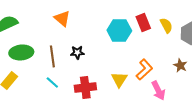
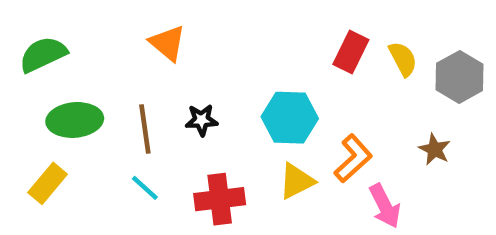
red rectangle: (143, 22) -> (351, 52), turned 48
cyan hexagon: (119, 30) -> (290, 118), moved
yellow triangle: (119, 79) -> (297, 181), turned 30

